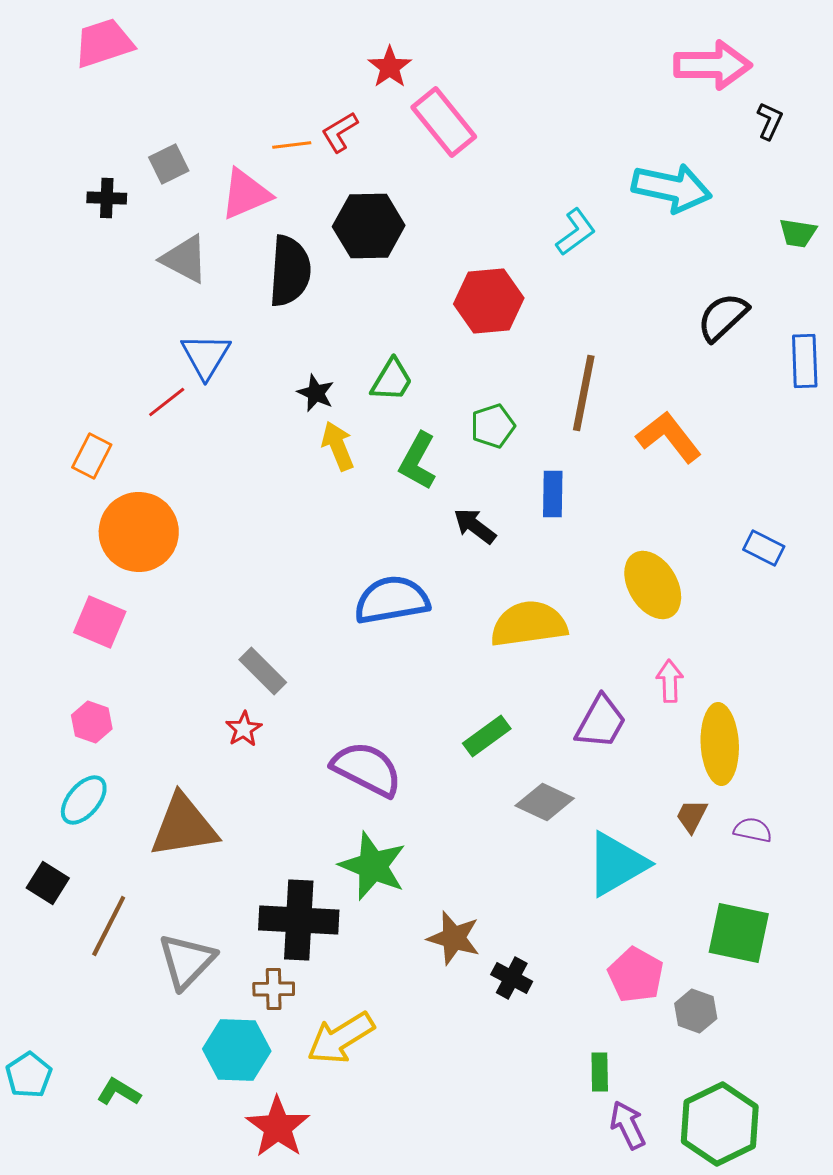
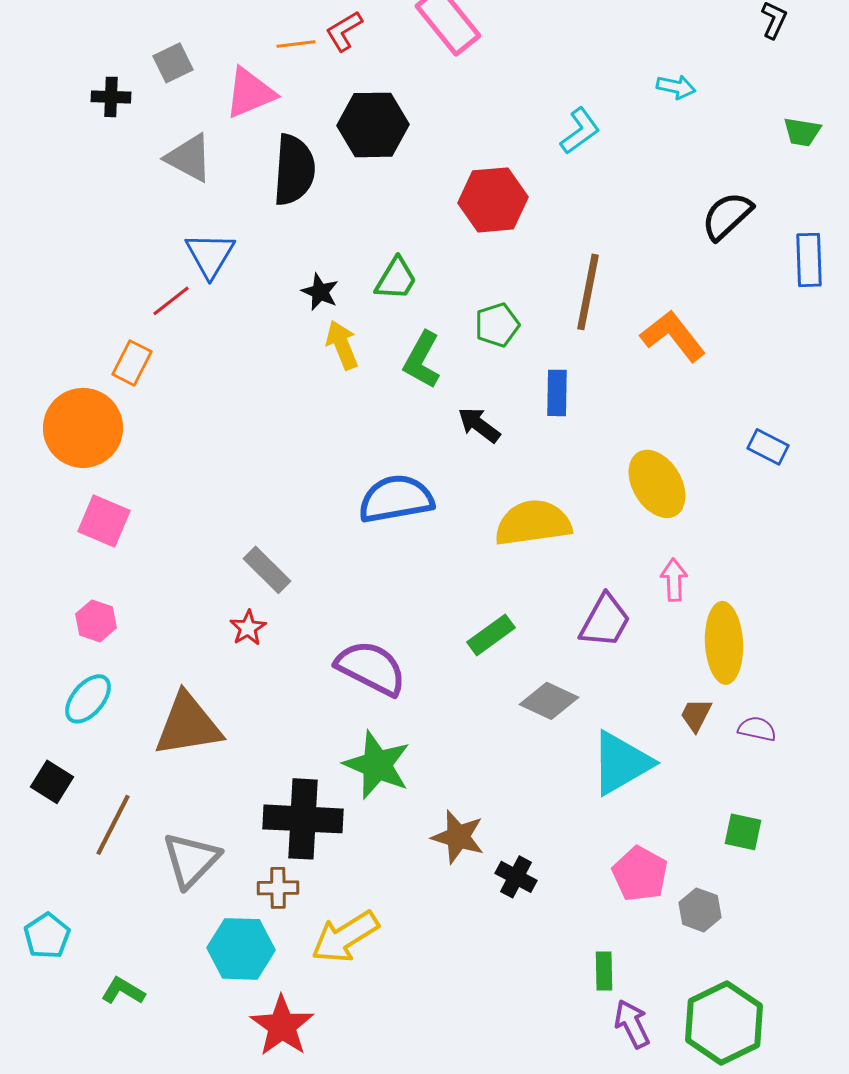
cyan arrow: (672, 188) -> (676, 87), size x0.5
orange rectangle: (92, 456) -> (132, 363), moved
orange circle: (139, 532) -> (83, 428), moved
green square: (739, 933) -> (743, 832), size x0.6
cyan pentagon: (29, 1075) -> (47, 936), moved

